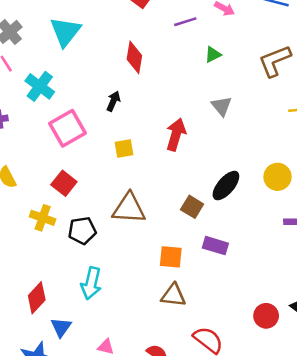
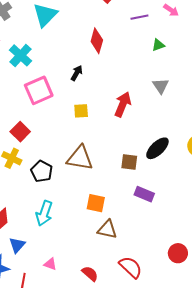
red square: (64, 183) -> (20, 132), moved
brown square: (192, 207) -> (129, 162), turned -30
black pentagon: (82, 231) -> (42, 171), turned 30
orange square: (171, 257) -> (96, 203), moved

